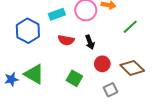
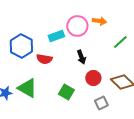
cyan rectangle: (57, 14) -> (56, 36), moved
red semicircle: (66, 40) -> (44, 59), moved

